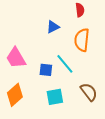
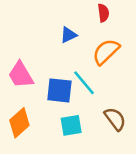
orange semicircle: (82, 40) -> (106, 52), turned 40
blue square: (46, 70) -> (59, 90), size x1.5

